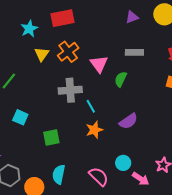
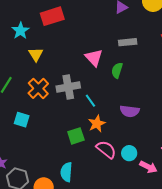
orange cross: (68, 52) -> (38, 88), moved
purple semicircle: (128, 121) -> (130, 111), turned 48
green square: (51, 138) -> (76, 136), moved
pink semicircle: (99, 176) -> (106, 149), moved

